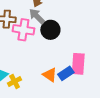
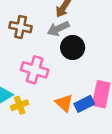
gray arrow: (37, 16) -> (58, 29), turned -78
pink cross: (23, 30) -> (35, 70), moved

